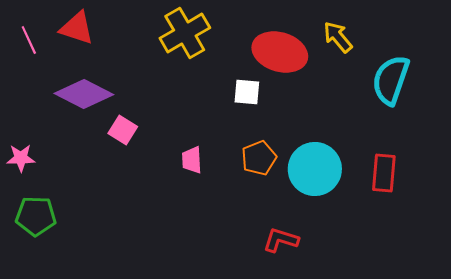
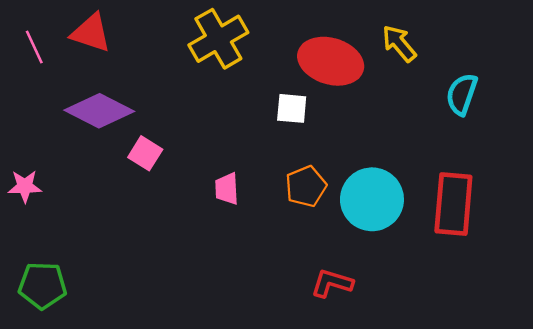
cyan semicircle: (391, 80) -> (462, 94), size x0.7
red rectangle: (384, 173) -> (453, 204), size x1.4
green pentagon: (36, 216) -> (43, 286), moved

